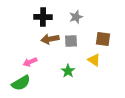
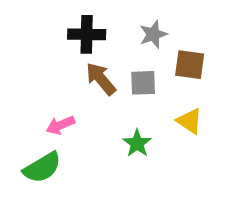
brown arrow: (50, 39) -> (101, 79), turned 60
brown square: (103, 39) -> (190, 65), moved

